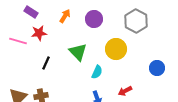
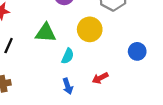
green triangle: (78, 52) -> (46, 33), turned -42

